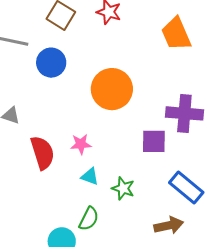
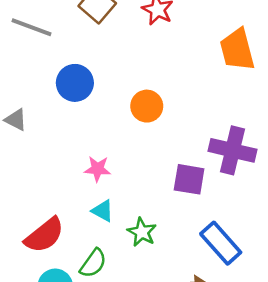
blue circle: (51, 63) -> (75, 83), moved
orange circle: (112, 89) -> (147, 106), size x0.6
red semicircle: (42, 153) -> (44, 235), moved, turned 60

